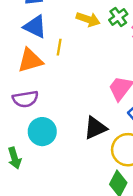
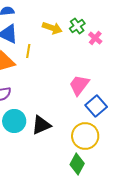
black triangle: (95, 128) -> (41, 125), moved

